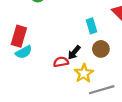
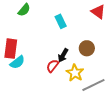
cyan rectangle: (91, 26) -> (61, 21), moved
red semicircle: (61, 62) -> (53, 66), turned -32

